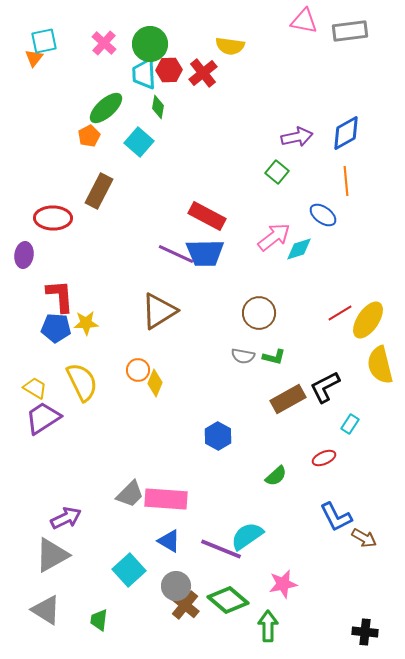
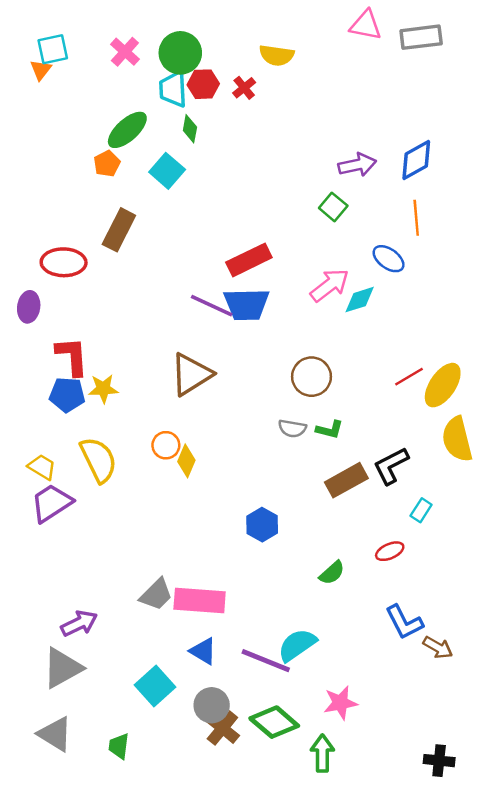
red cross: (203, 73) -> (244, 88), size x0.7
red rectangle: (207, 216) -> (249, 260), turned -54

